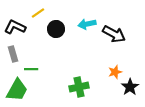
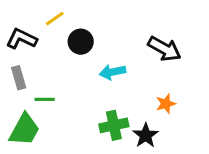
cyan arrow: (87, 24) -> (112, 72), moved
black star: (130, 87) -> (146, 135), moved

